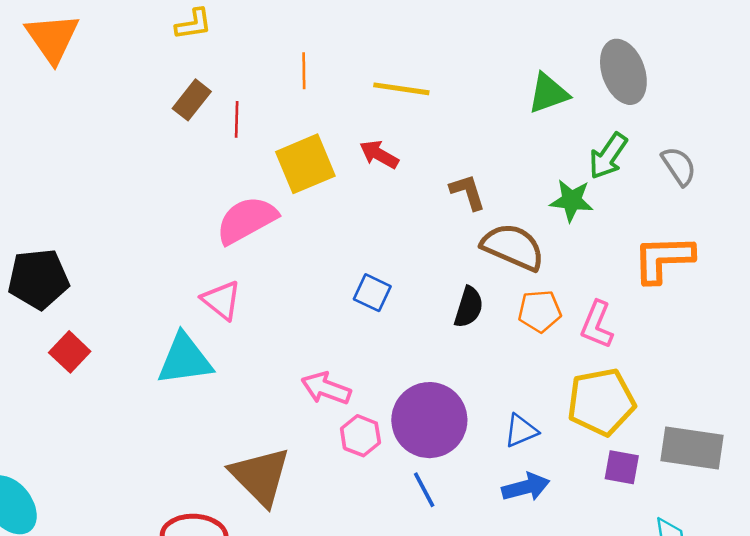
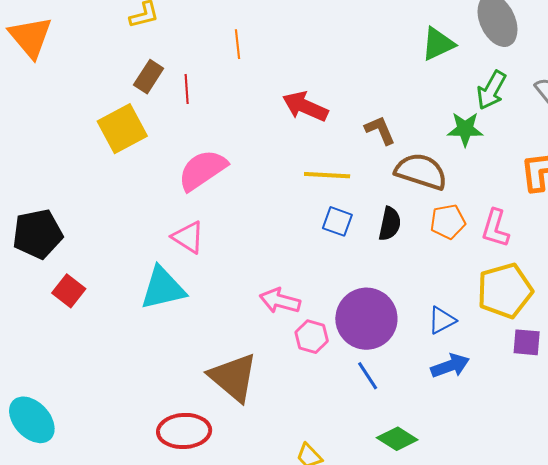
yellow line: (401, 89) -> (327, 175), moved
red arrow: (379, 154) -> (305, 107), size x1.4
yellow square: (305, 164) -> (122, 129), moved
blue square: (372, 293) -> (337, 221), moved

